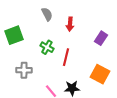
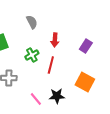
red arrow: (70, 24) -> (55, 40), moved
green cross: (47, 47) -> (32, 55), turned 32

